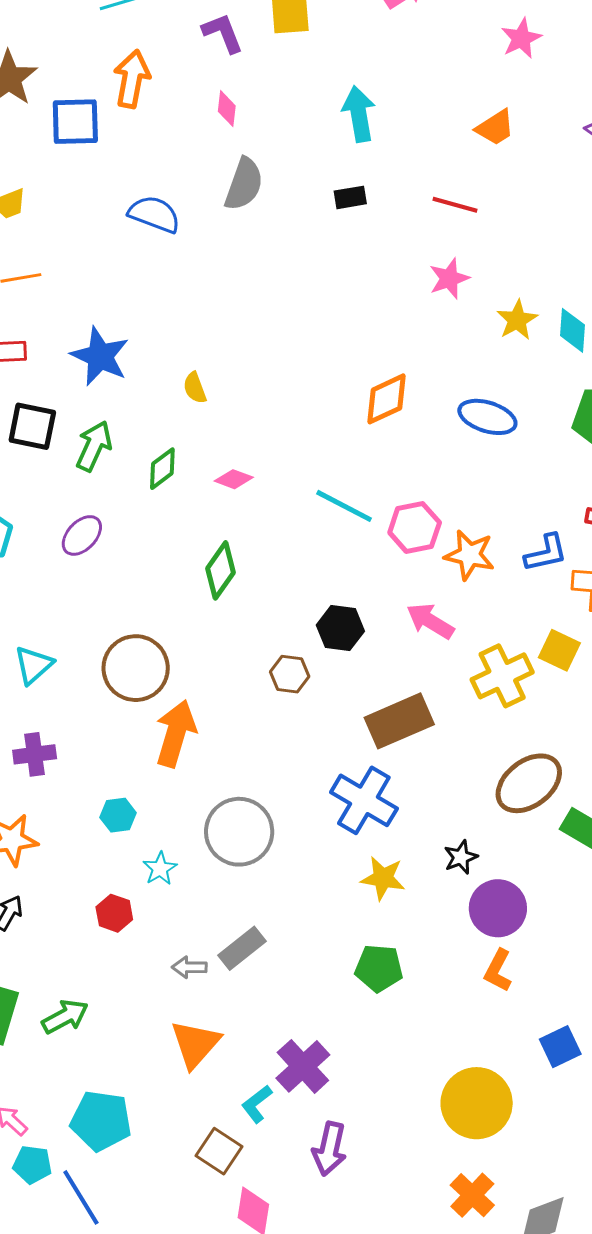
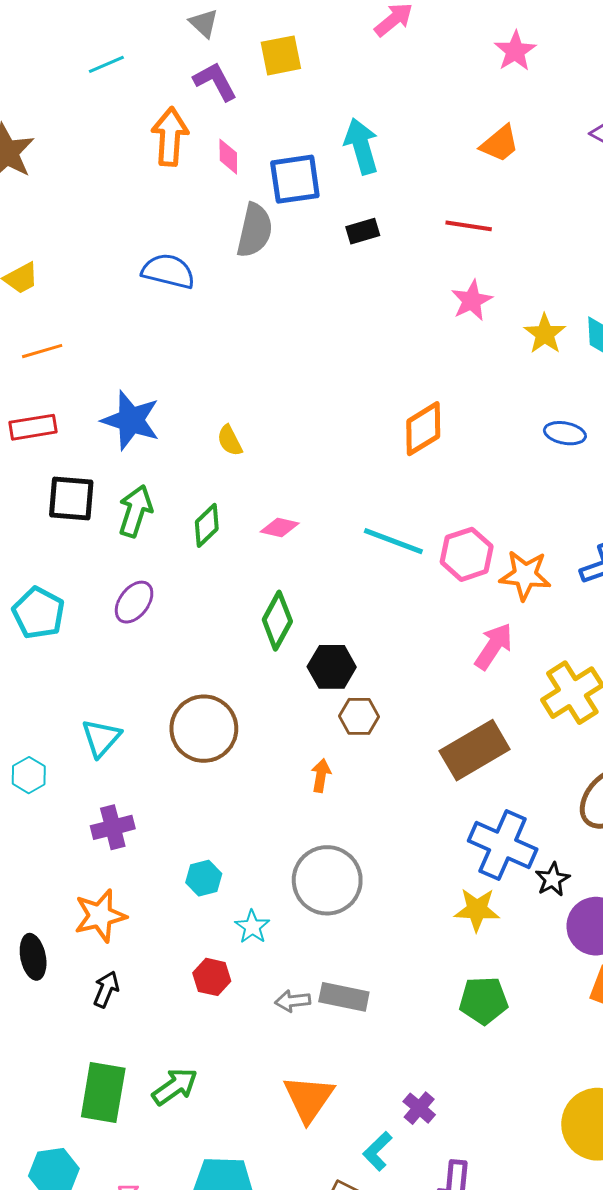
orange arrow: (132, 79) -> (170, 137), moved
blue square: (75, 122) -> (295, 179), moved
blue ellipse: (487, 417) -> (565, 433), moved, size x0.7
pink arrow: (430, 621) -> (494, 646), turned 99
black hexagon: (340, 628) -> (332, 667), moved
orange arrow: (176, 733) -> (321, 775), moved, size x0.5
blue cross: (364, 800) -> (503, 845), moved
gray rectangle: (242, 948) -> (344, 997), turned 57
gray arrow: (189, 967) -> (293, 1001), moved
purple cross: (303, 1066) -> (419, 1108), size x0.6

